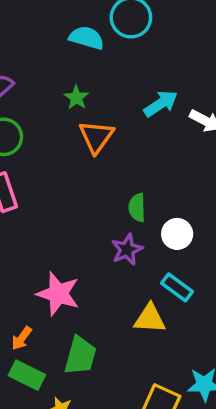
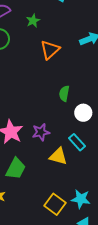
green star: (76, 98) -> (33, 21), moved
purple star: (127, 250) -> (41, 132), moved

